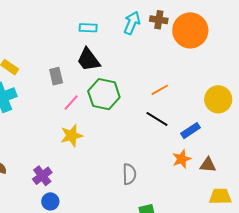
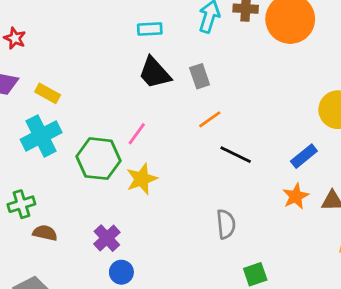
gray rectangle: (56, 76) -> (200, 76), moved
orange line: (160, 90) -> (210, 119), moved
green hexagon: (104, 94) -> (98, 159), moved
black line: (157, 119) -> (236, 155), moved

